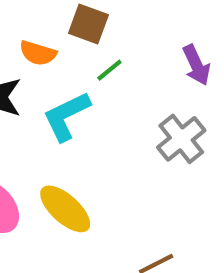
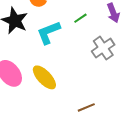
green line: (109, 70) -> (80, 18), moved

